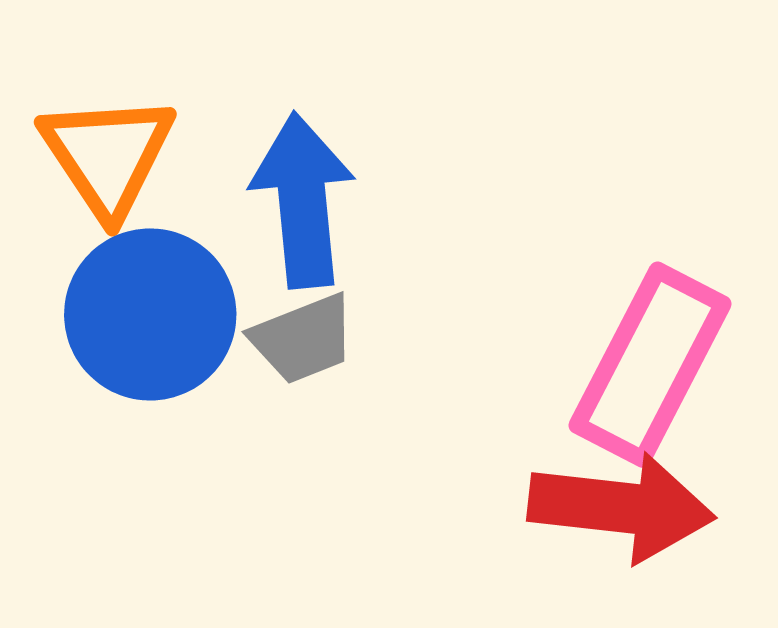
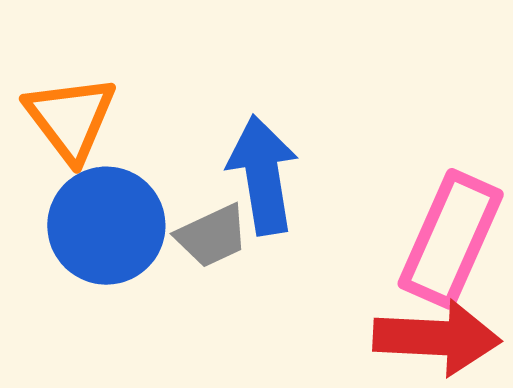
blue arrow: (303, 200) -> (263, 175), moved

